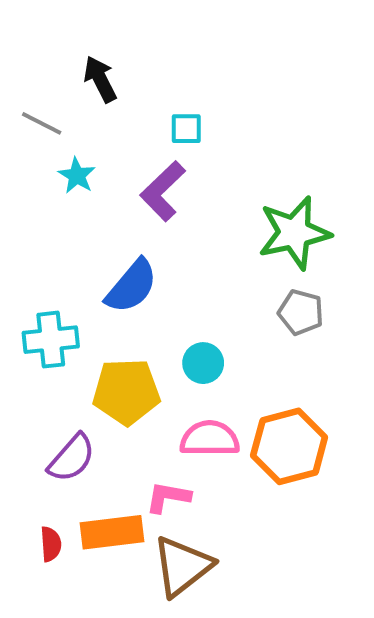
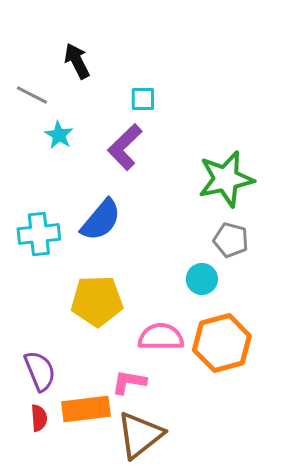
cyan cross: (51, 340) -> (39, 234), moved
cyan circle: (203, 363) -> (202, 279), moved
purple semicircle: (72, 458) -> (40, 371), moved, turned -63

